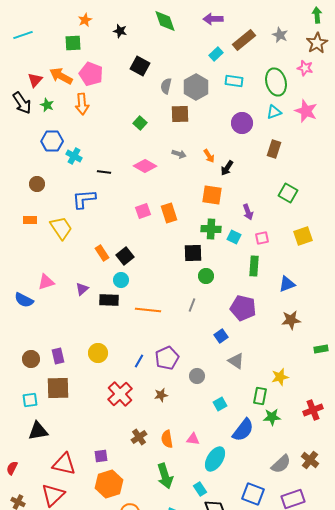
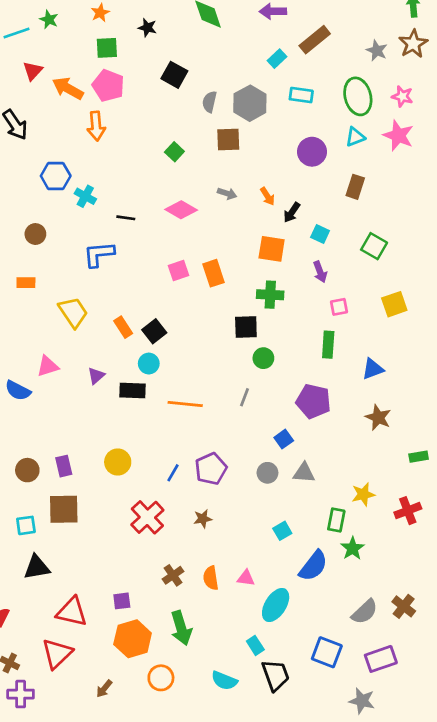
gray star: (280, 35) -> (377, 51), moved
green square: (73, 43) -> (107, 48), moved
pink star: (305, 68) -> (402, 96), moved
red triangle: (35, 80) -> (33, 71), moved
green star: (47, 105) -> (49, 20), moved
yellow trapezoid: (61, 228) -> (73, 312), moved
cyan square: (234, 237) -> (320, 234), moved
brown star: (291, 320) -> (378, 417), turned 30
gray triangle: (236, 361) -> (304, 473), turned -30
gray circle: (197, 376) -> (267, 473), moved
red cross: (313, 410) -> (408, 511), moved
green star: (272, 417) -> (352, 548), turned -30
green arrow: (165, 476) -> (181, 628), moved

